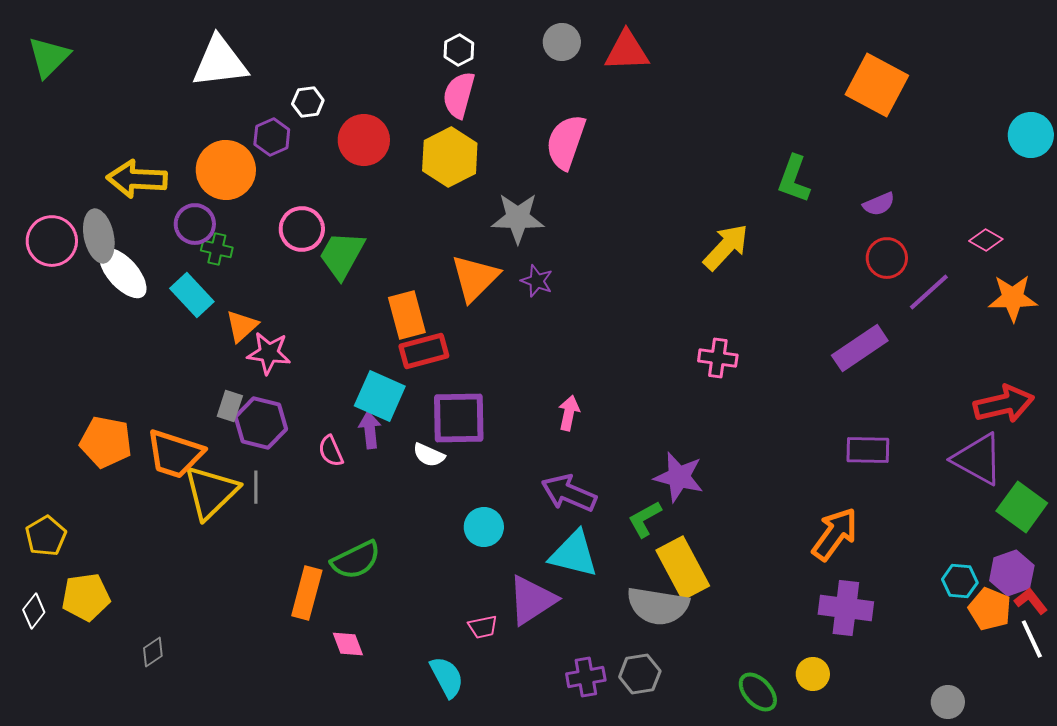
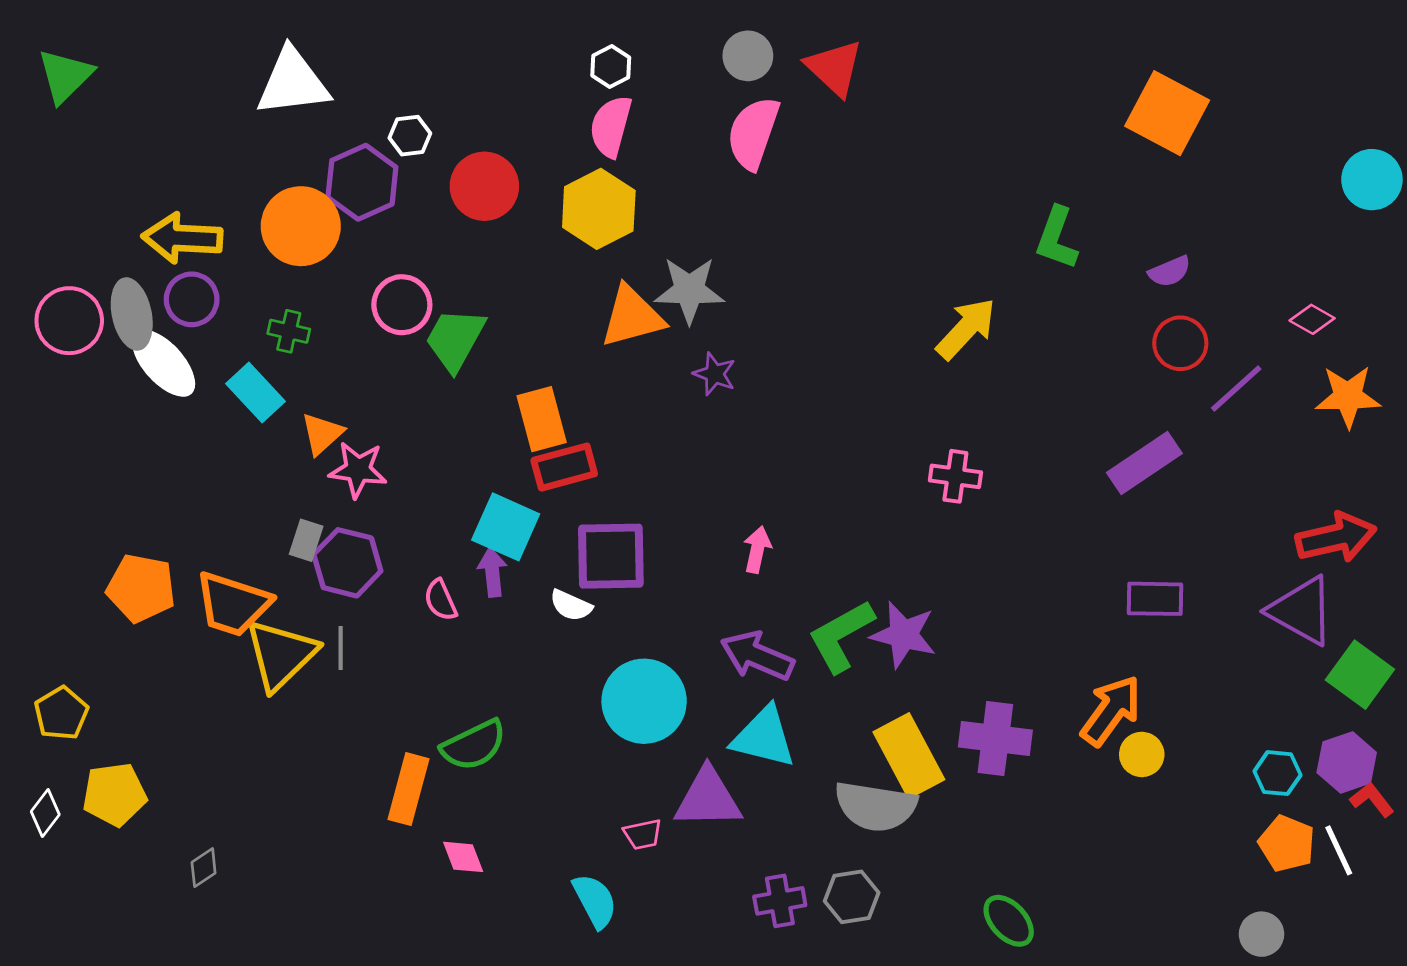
red triangle: (627, 51) -> (834, 68), turned 45
purple hexagon: (272, 137) -> (362, 182), size x1.5
pink semicircle: (566, 142) -> (753, 133), moved
purple circle: (195, 224) -> (192, 299), moved
orange triangle: (475, 278) -> (632, 317), moved, turned 30
green L-shape: (645, 519) -> (841, 636), moved, size x1.5
cyan circle: (484, 527) -> (644, 701), size x1.6
purple triangle: (532, 600) -> (708, 798), turned 32
purple cross: (846, 608) -> (995, 738), moved
orange pentagon: (990, 609) -> (1287, 844), moved
white line: (1032, 639) -> (1339, 850), moved
yellow circle: (813, 674) -> (1142, 754), moved

